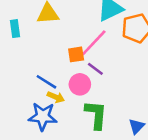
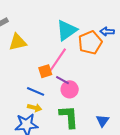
blue line: (46, 82) -> (36, 91), moved
pink circle: (80, 84) -> (70, 89), moved

